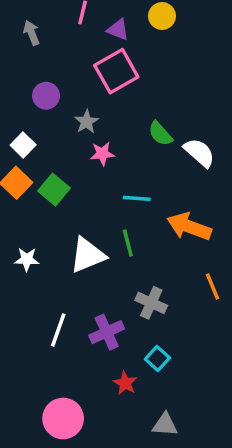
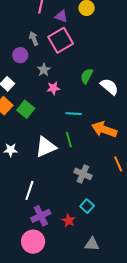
gray arrow: (31, 33) -> (34, 39), moved
green semicircle: (160, 134) -> (87, 76), turned 70
purple cross: (107, 332) -> (41, 216), moved

